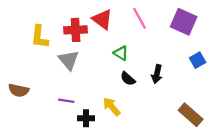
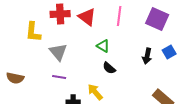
pink line: (139, 18) -> (119, 16), turned 36
red cross: (76, 30) -> (60, 14), moved
black arrow: (157, 74) -> (147, 56), moved
purple line: (66, 101) -> (59, 77), moved

